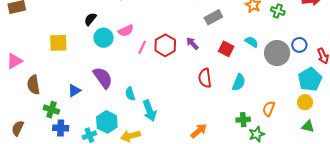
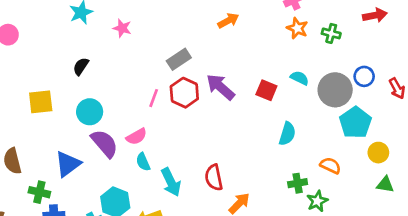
gray rectangle: (213, 17) -> (179, 59), moved
pink semicircle: (126, 31) -> (137, 137), moved
cyan circle: (104, 38) -> (90, 112), moved
purple arrow: (192, 43) -> (220, 87), size x1.6
red semicircle: (205, 78) -> (214, 178), moved
cyan pentagon: (310, 79) -> (355, 123), moved
blue triangle: (74, 91) -> (68, 164), size x1.5
orange semicircle: (269, 109) -> (330, 165), turned 98

